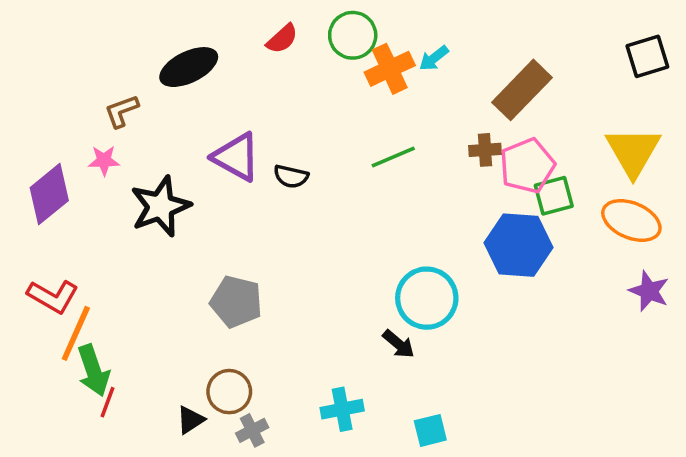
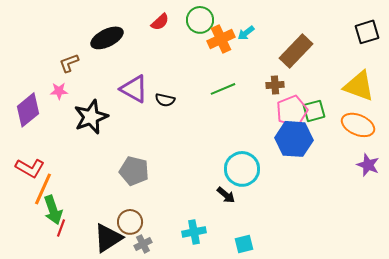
yellow triangle: (633, 152) -> (359, 86), turned -40
pink pentagon: (527, 166) -> (292, 111), moved
black triangle: (190, 420) -> (108, 238), size x1.8

